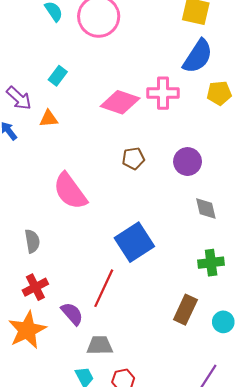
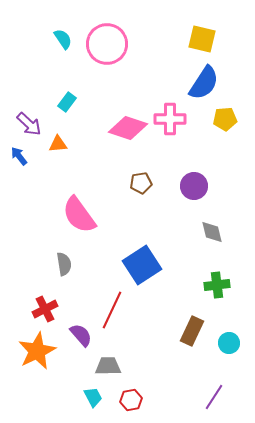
gray semicircle: (32, 241) -> (64, 264), moved

